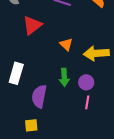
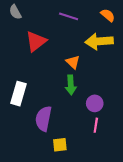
yellow arrow: (96, 53) -> (99, 41), moved
green arrow: (64, 77) -> (71, 85), moved
yellow square: (31, 125) -> (60, 145), moved

